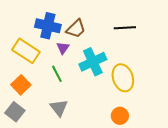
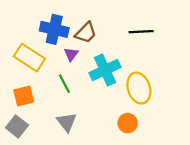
orange square: (21, 85) -> (24, 96), turned 30
orange circle: (120, 116) -> (128, 123), moved

